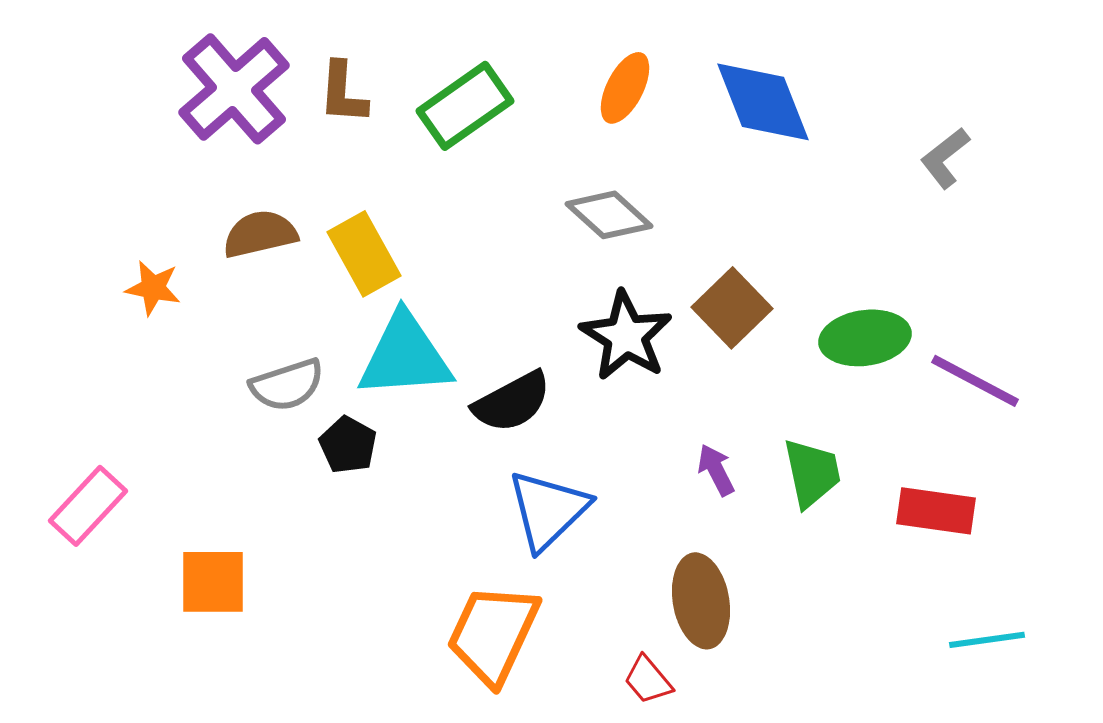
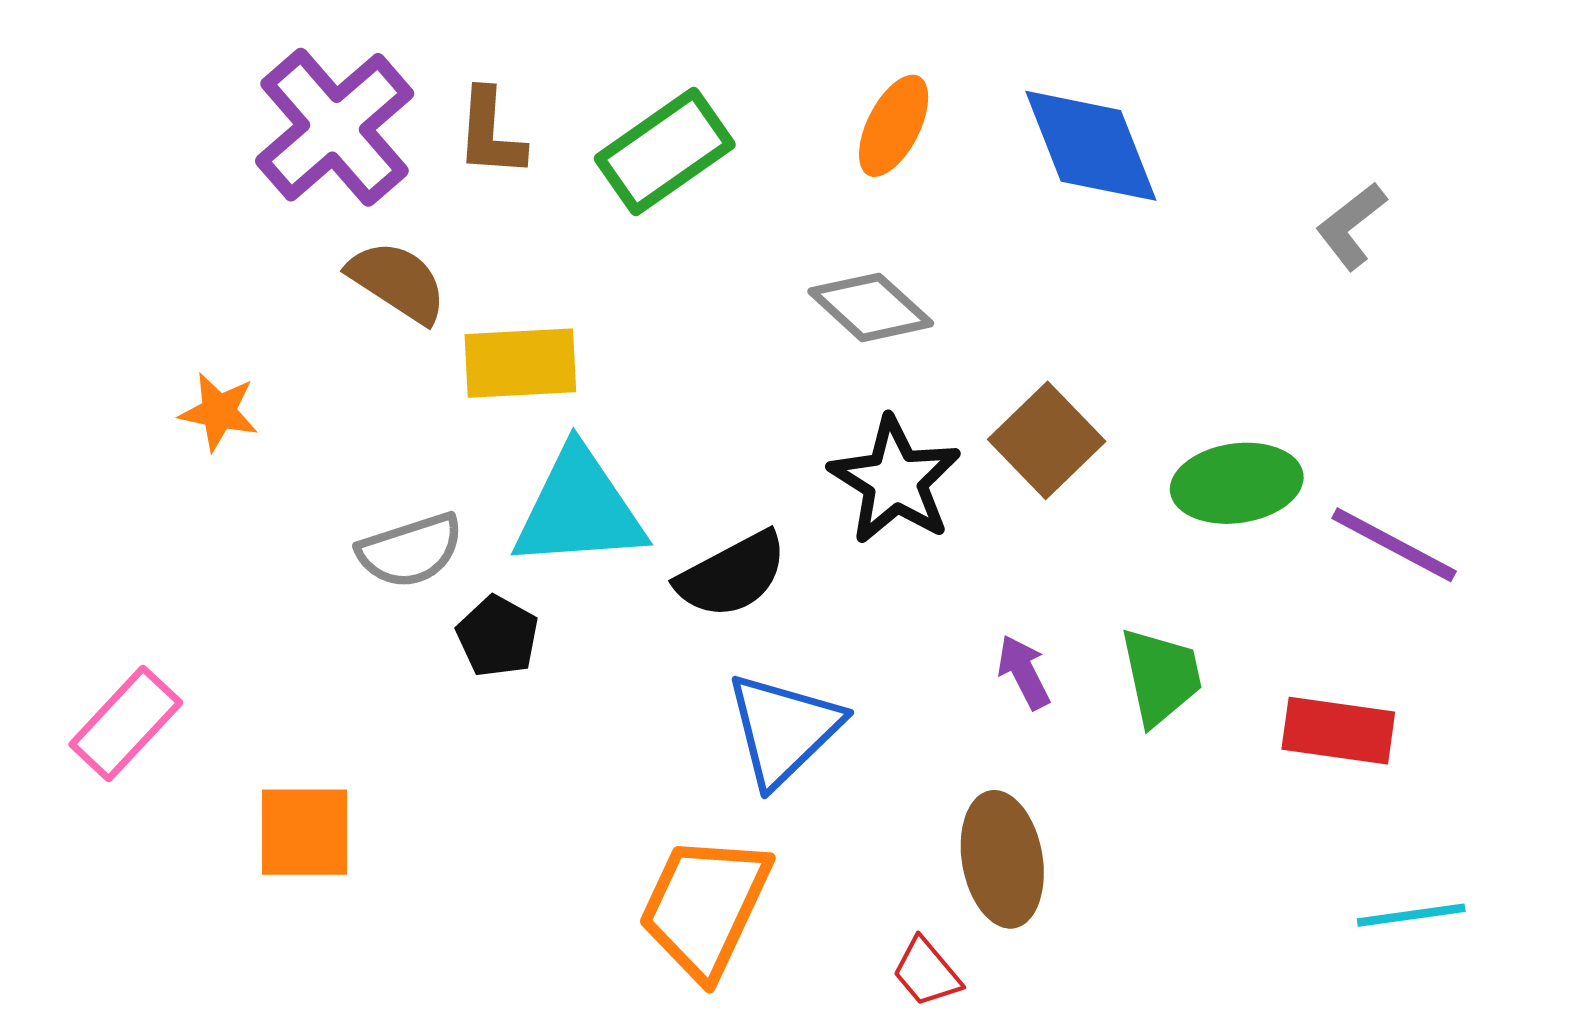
brown semicircle: (260, 234) -> (397, 282), moved, turned 46
yellow rectangle: (364, 254) -> (520, 363), turned -64

